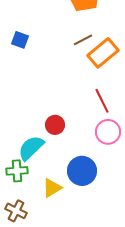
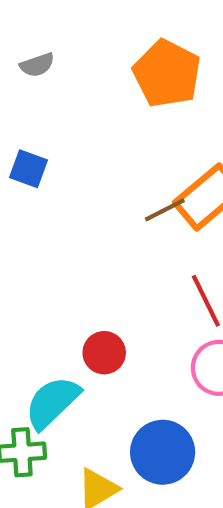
brown line: (83, 40) -> (165, 210), moved

